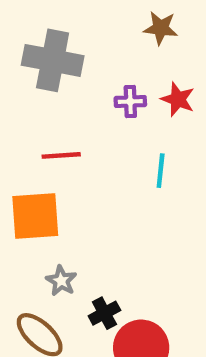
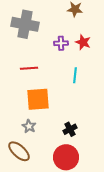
orange square: (35, 216) -> (38, 99), moved
black cross: (104, 313) -> (70, 129), moved

